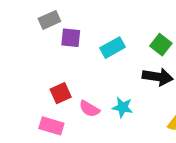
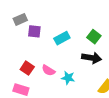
red square: (61, 93) -> (27, 68), turned -32
pink semicircle: (89, 109) -> (48, 70), moved

